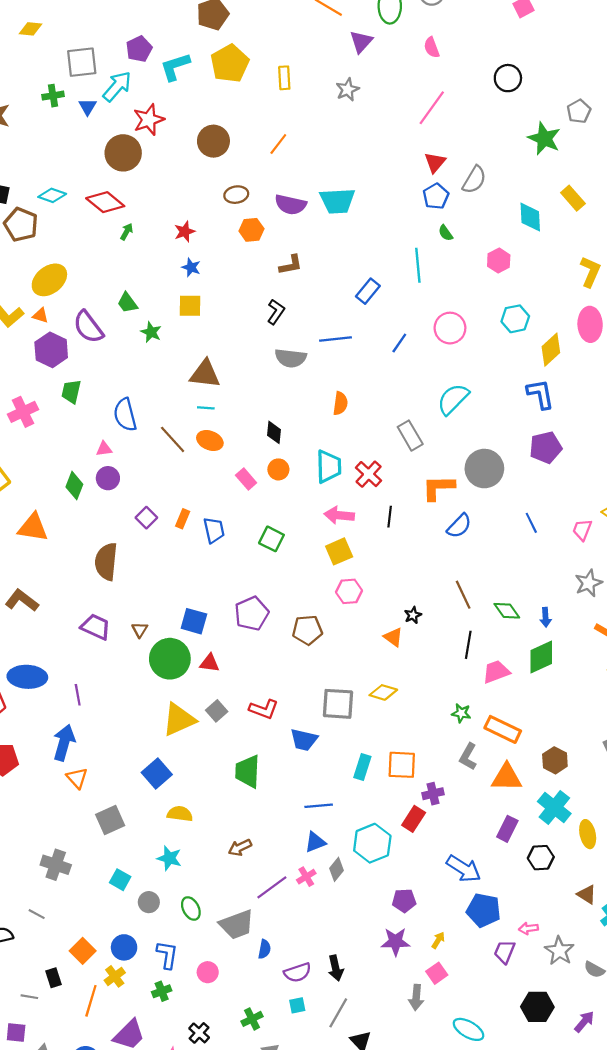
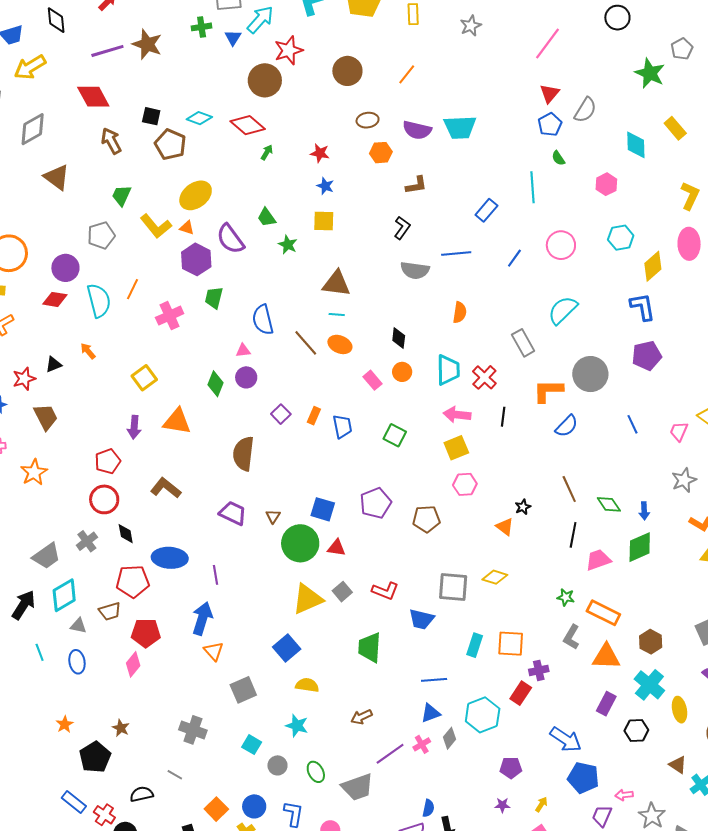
red star: (185, 232) -> (320, 153), turned 30
purple star: (395, 942) -> (502, 805), size x0.6
blue semicircle: (264, 949) -> (428, 808), moved

